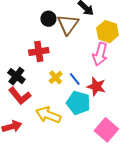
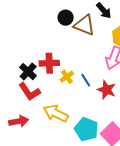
brown triangle: (68, 24) -> (84, 25), turned -50
red cross: (39, 51) -> (49, 63), moved
cyan pentagon: (78, 103) -> (86, 129), moved

